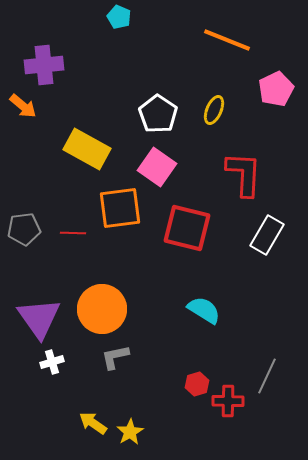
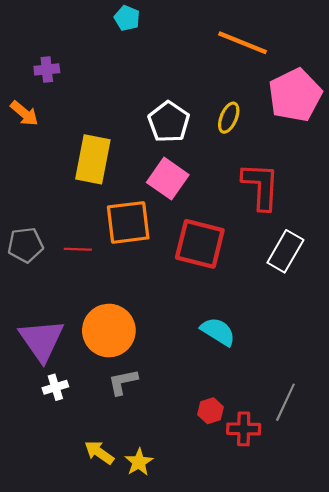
purple cross: (44, 65) -> (47, 69), size x0.6
pink pentagon: (276, 89) -> (295, 95), size x1.4
yellow rectangle: (87, 149) -> (93, 159), turned 72

